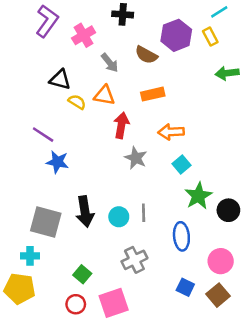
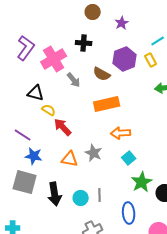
pink cross: (84, 35) -> (54, 59), size x1.4
orange rectangle: (153, 94) -> (107, 104), size x1.4
orange triangle: (104, 95) -> (70, 159), moved
red arrow: (121, 125) -> (63, 127), moved, turned -54
gray square: (46, 222) -> (25, 182), moved

